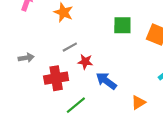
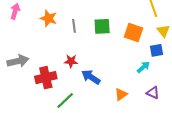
gray line: (70, 47) -> (74, 26), moved, turned -64
gray arrow: (26, 58) -> (18, 61), size x1.5

